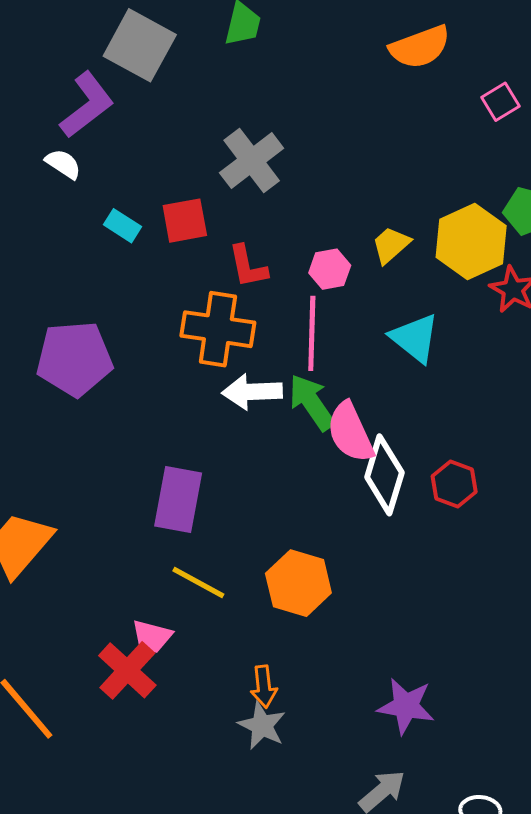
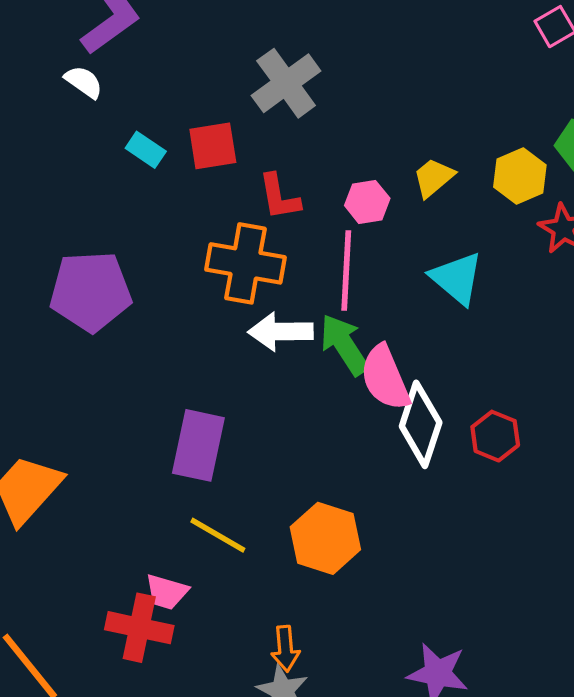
yellow hexagon: (471, 242) -> (520, 176), size x0.7
red cross: (127, 670) -> (139, 628), turned -32

